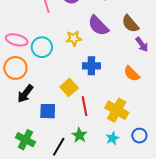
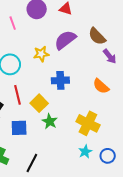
purple semicircle: (98, 26) -> (65, 40), turned 100
red line: (85, 106) -> (17, 95), moved
green star: (79, 135) -> (50, 121), moved
blue circle: (139, 136) -> (108, 156), moved

